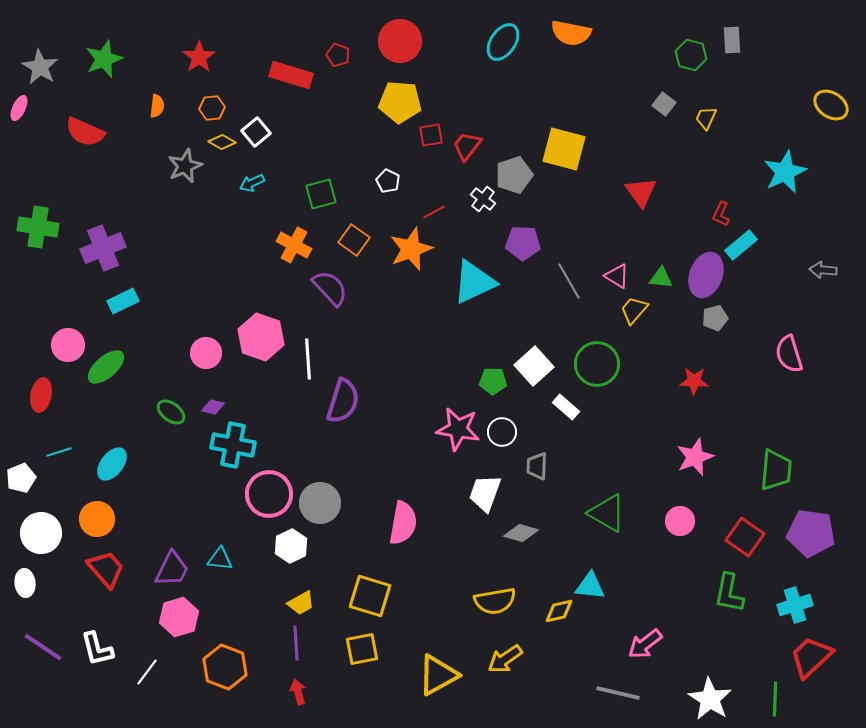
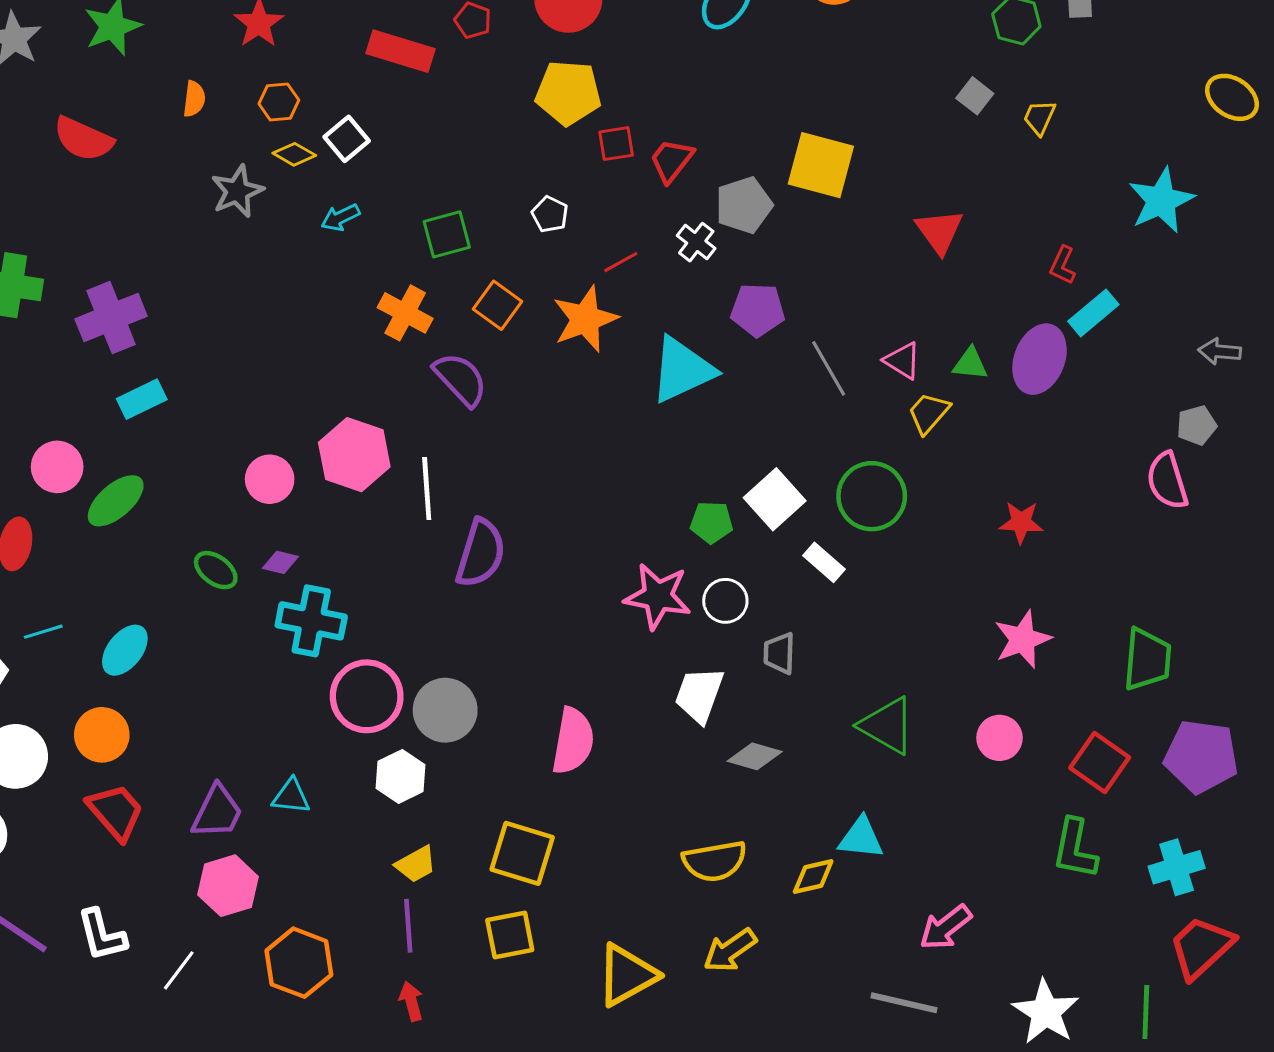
gray pentagon: (715, 318) -> (1197, 425), moved

